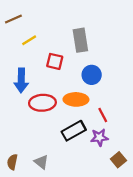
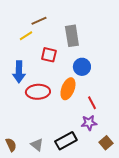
brown line: (13, 19) -> (39, 21), moved
orange ellipse: (76, 99) -> (68, 89), turned -70
black rectangle: (74, 131) -> (66, 141), moved
brown semicircle: (12, 162) -> (11, 145), turned 144

